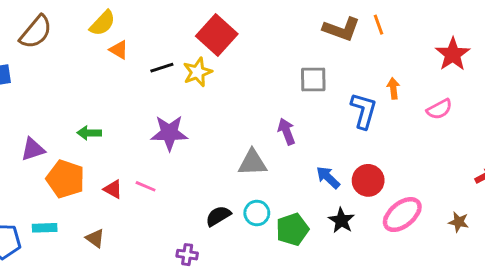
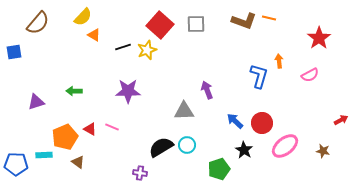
orange line: (378, 25) -> (269, 18), turned -56
gray square: (313, 79) -> (196, 24), moved
orange pentagon: (65, 179) -> (65, 137), moved, turned 30
black semicircle: (218, 216) -> (161, 147), size x1.4
green pentagon: (292, 229) -> (219, 169), moved

